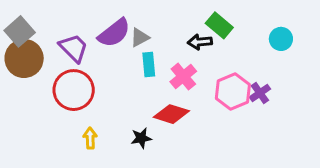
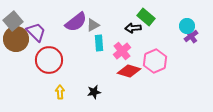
purple trapezoid: (74, 48) -> (36, 32), moved
purple cross: (260, 93) -> (191, 36), moved
red diamond: (171, 114) -> (129, 71), moved

